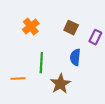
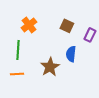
green line: (41, 63) -> (18, 50), moved
brown star: (60, 84) -> (50, 67), moved

